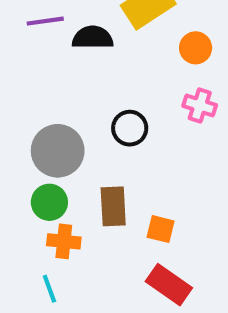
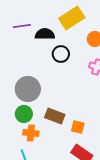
black circle: (130, 128) -> (61, 54), moved
brown rectangle: (113, 206) -> (55, 116), turned -66

